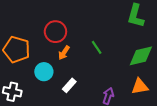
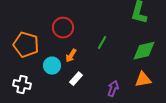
green line: (97, 47) -> (102, 43), turned 64
orange arrow: (64, 53) -> (71, 56), moved

